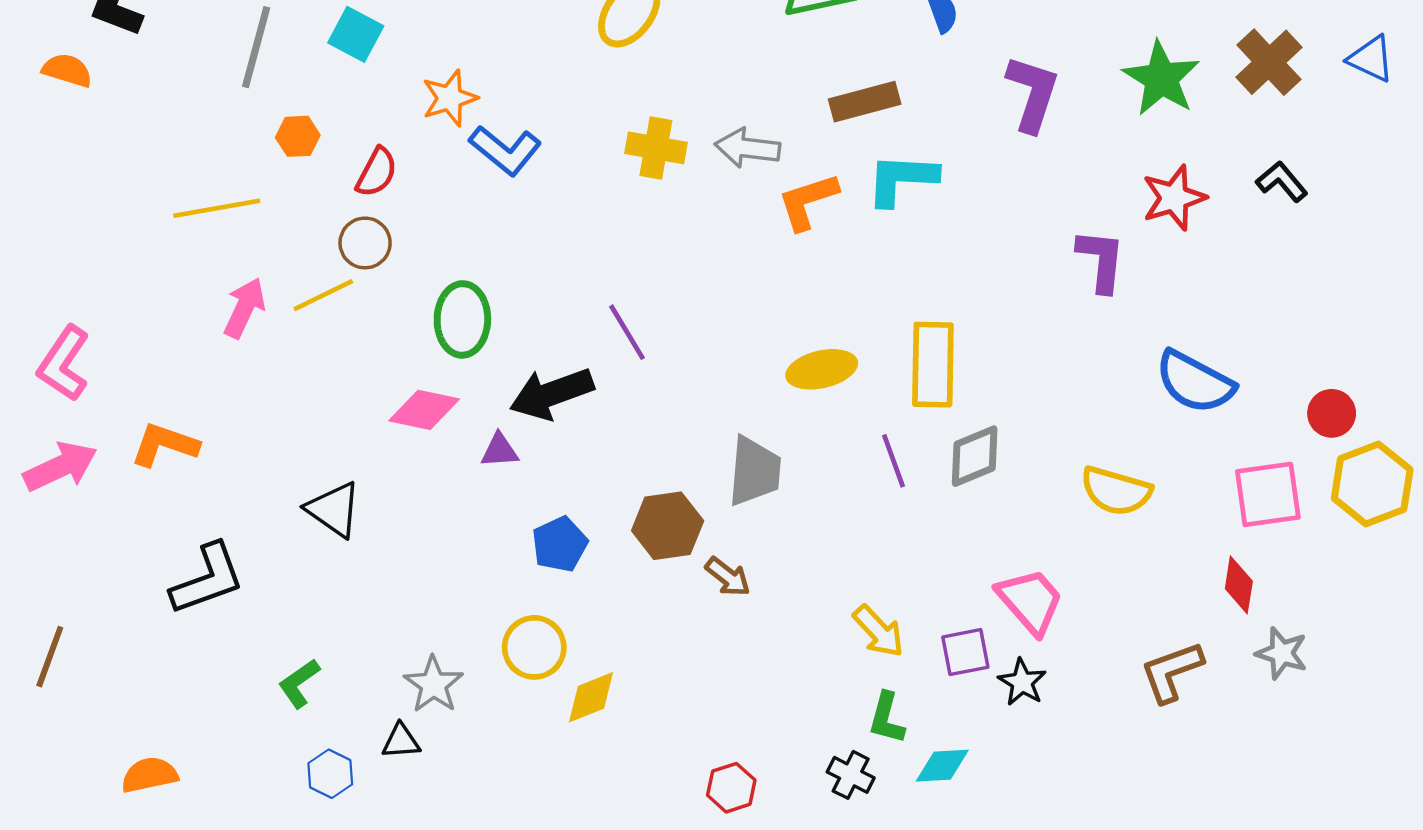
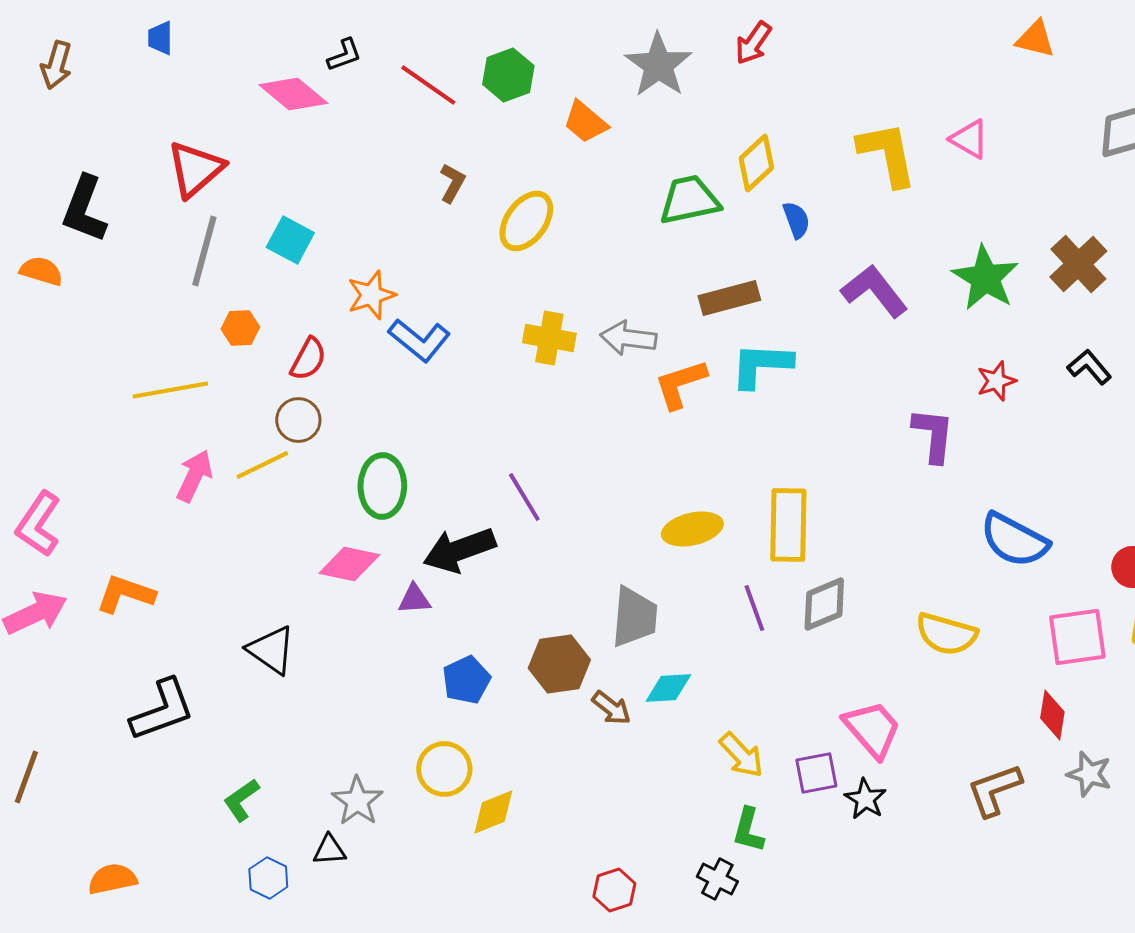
purple L-shape: (1033, 93) -> (874, 291), turned -56
red star: (1174, 198) -> (996, 381), size x0.7
cyan diamond: (942, 766) -> (668, 688), moved

